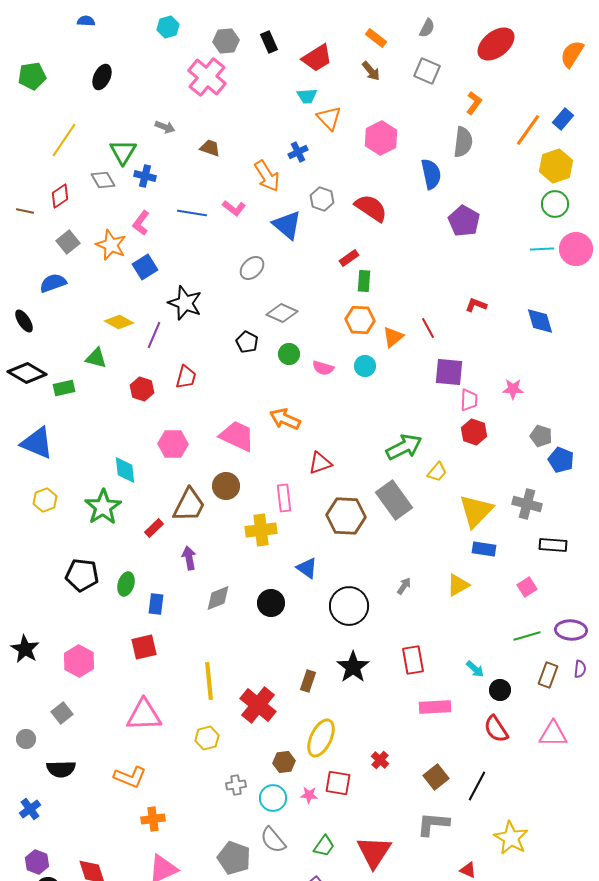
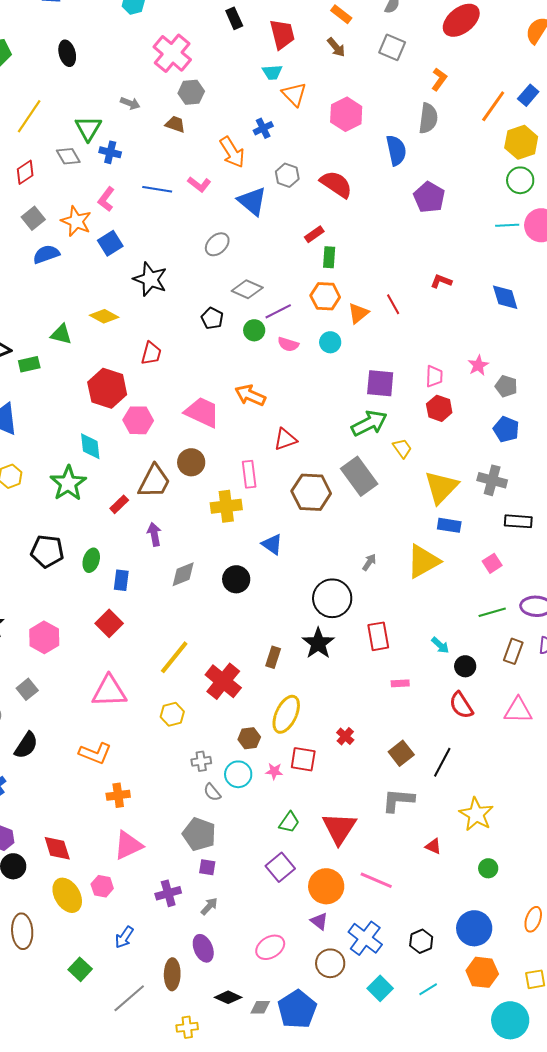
gray hexagon: (226, 41) -> (191, 92), moved
red trapezoid: (317, 58) -> (282, 34), turned -72
black ellipse: (102, 77) -> (67, 53), turned -40
blue semicircle: (53, 283) -> (46, 254), moved
yellow diamond: (119, 322) -> (104, 316), moved
purple line: (154, 335) -> (278, 311), moved, turned 40
purple square: (449, 372) -> (380, 383), moved
red hexagon: (142, 389) -> (107, 388), moved, size x1.6
pink star: (513, 389) -> (478, 365), turned -30
gray pentagon: (541, 436) -> (506, 386), moved
blue pentagon: (561, 460) -> (506, 429), moved
yellow trapezoid: (437, 472) -> (402, 448), turned -75
yellow triangle: (458, 585) -> (423, 561), size x1.5
black circle: (349, 606) -> (332, 598), moved
red square: (144, 647) -> (109, 623), turned -32
yellow line: (209, 681) -> (174, 657), turned 45
pink rectangle: (435, 707) -> (400, 683), size x0.6
black semicircle: (61, 769) -> (26, 745), turned -56
gray semicircle: (273, 840) -> (212, 792), moved, size x0.7

